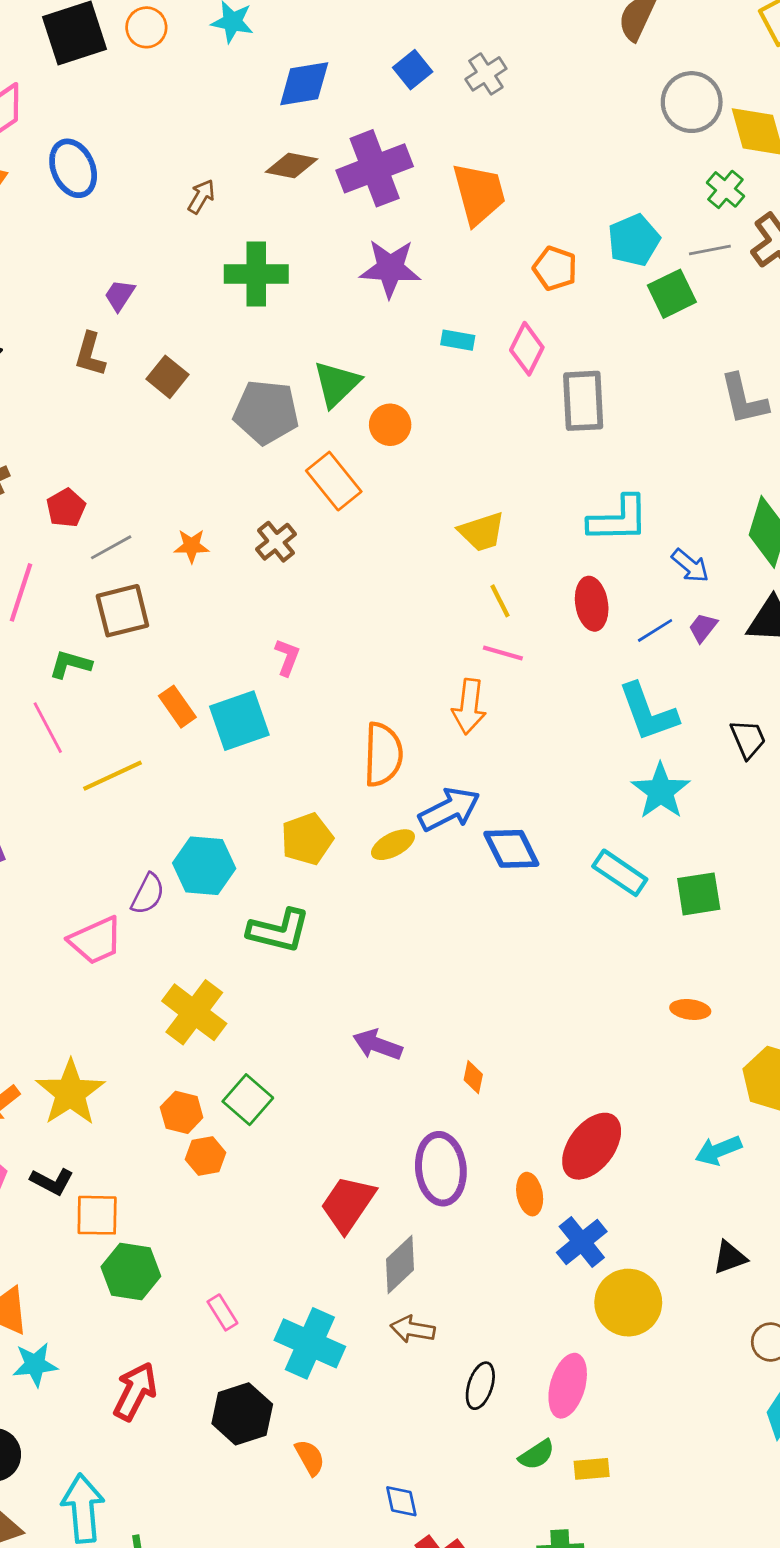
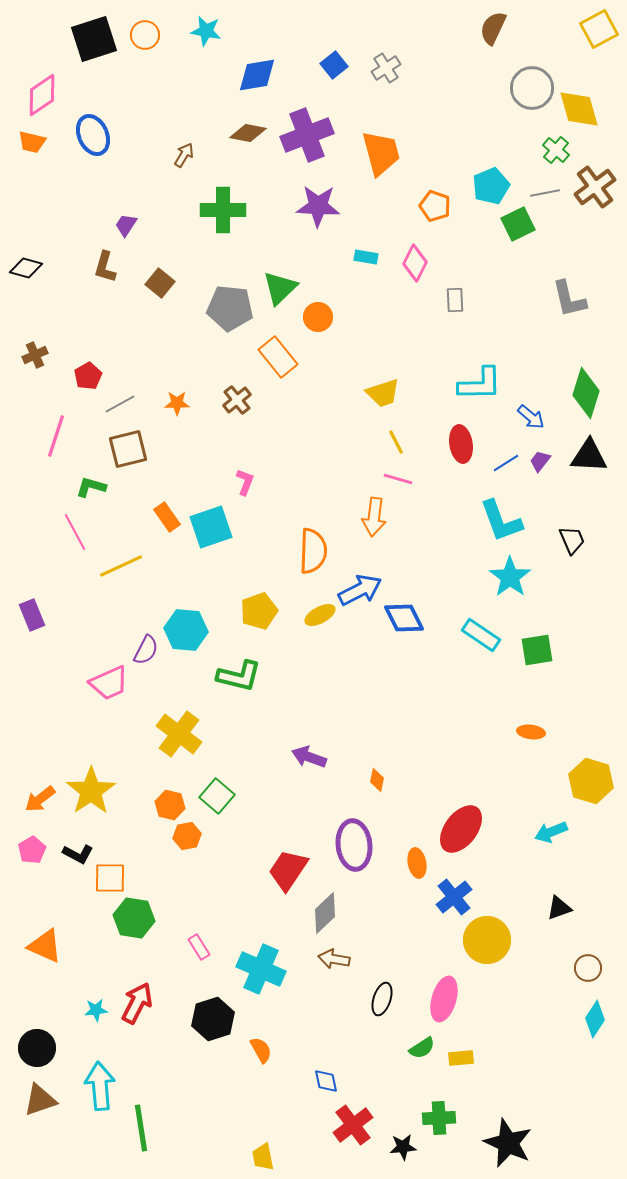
gray rectangle: (583, 401) -> (455, 300), size x0.6
cyan star: (35, 1365) -> (96, 1010), moved, size x0.7

